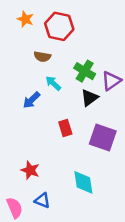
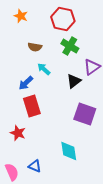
red hexagon: (59, 26) -> (63, 19), moved
green cross: (85, 71) -> (70, 46), moved
red rectangle: (65, 128) -> (32, 106), moved, size x1.5
red star: (30, 170) -> (18, 133), moved

